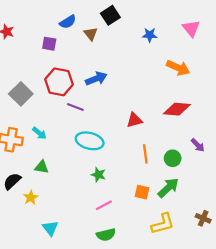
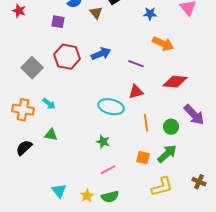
orange arrow: (178, 68) -> (163, 44), moved
purple line: (75, 107) -> (136, 64), moved
cyan ellipse: (90, 141) -> (111, 107), moved
purple arrow: (198, 145) -> (194, 115), size x1.6
yellow star: (31, 198) -> (87, 196), moved

